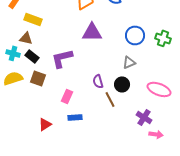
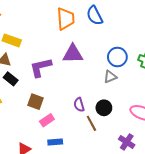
purple L-shape: (62, 58) -> (41, 67), moved
gray triangle: (129, 62) -> (110, 77), moved
brown square: (38, 78) -> (36, 102), moved
pink rectangle: (67, 96) -> (47, 120), turned 32

